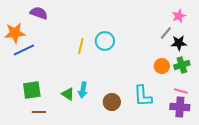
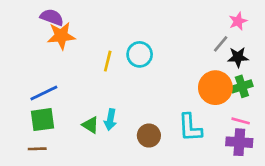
orange star: (15, 33) -> (61, 36), moved
blue line: (24, 50) -> (44, 93), moved
orange circle: (162, 66) -> (215, 88), size x1.6
brown line: (39, 112) -> (37, 149), moved

